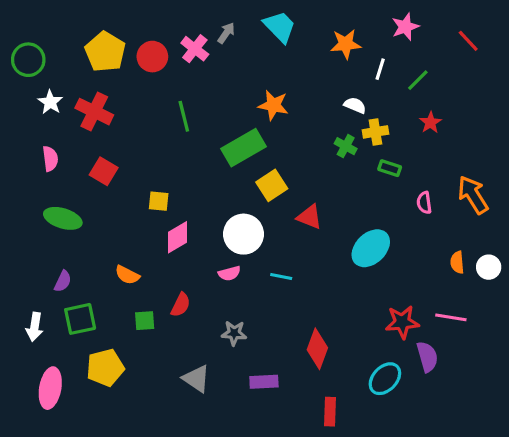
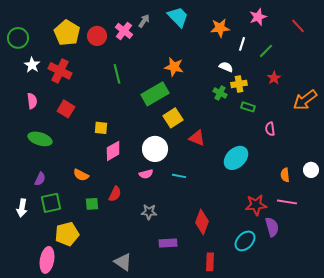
orange arrow: (473, 195) -> (305, 100), moved, turned -95
orange semicircle: (457, 262) -> (285, 175), moved
gray triangle: (196, 379) -> (123, 262), moved
pink ellipse: (50, 388) -> (47, 260), moved

